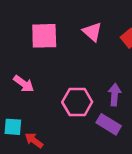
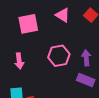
pink arrow: (24, 84) -> (19, 61), turned 56
pink hexagon: (77, 102) -> (59, 56), moved

